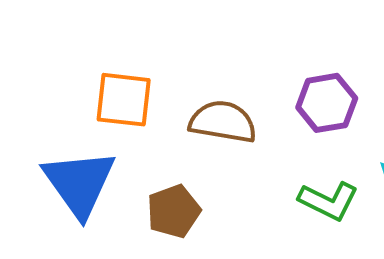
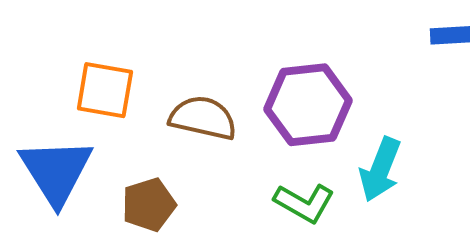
purple hexagon: (327, 103) -> (308, 105), size x1.4

